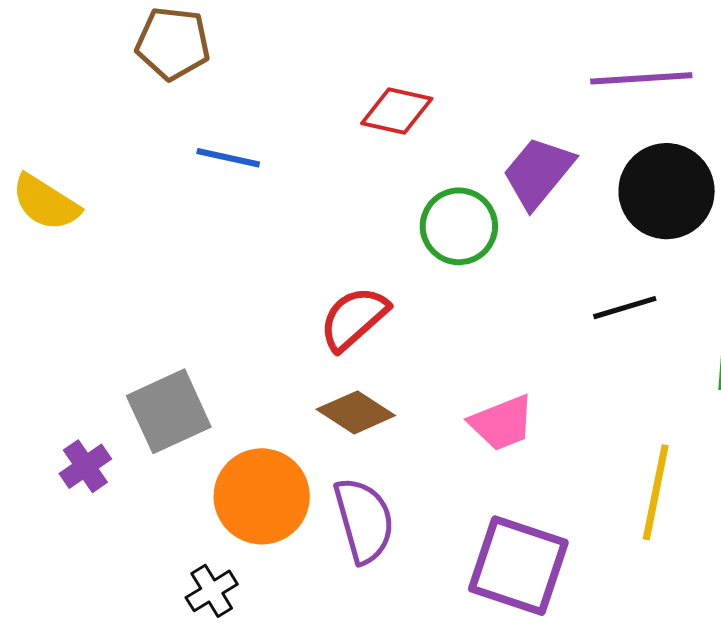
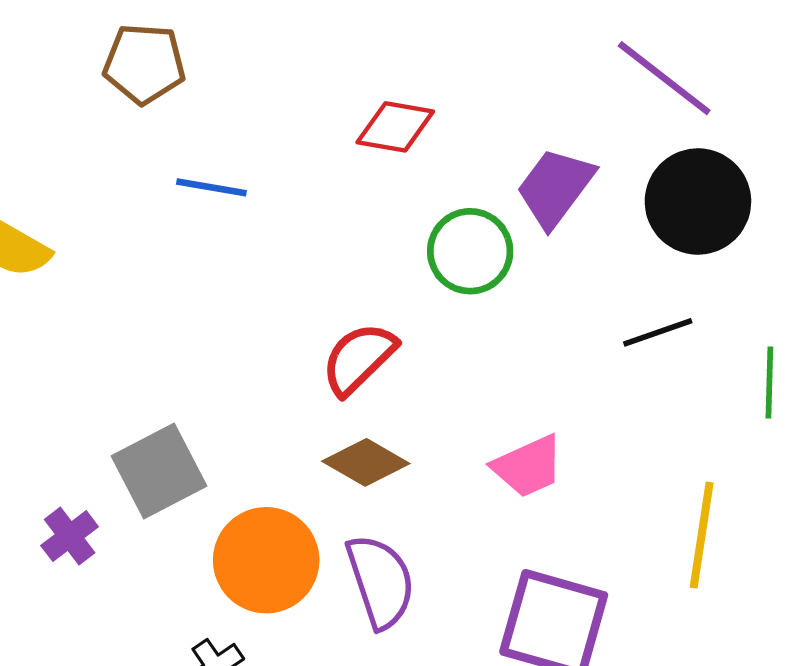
purple line: (641, 78) -> (664, 78), turned 44

